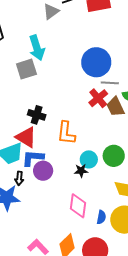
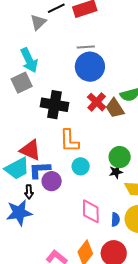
gray line: (110, 83) -> (86, 47), moved
black cross: (37, 115) -> (54, 105), moved, size x1.5
cyan circle: (89, 159) -> (81, 166), moved
black star: (81, 171) -> (116, 172), moved

